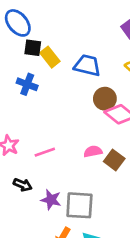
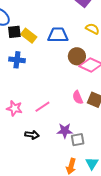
pink semicircle: (93, 151) -> (78, 97), turned -88
purple star: (51, 200) -> (65, 131), moved
gray square: (79, 205) -> (78, 140), size x0.6

